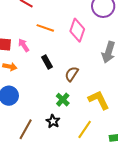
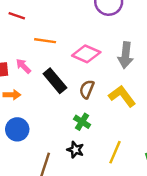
pink diamond: (77, 30) -> (86, 54), moved, turned -75
black rectangle: (47, 62) -> (55, 81), size x1.5
yellow L-shape: (99, 100) -> (122, 96), moved

